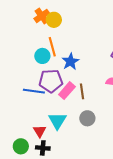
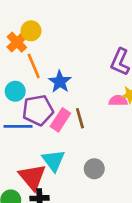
orange cross: (42, 16) -> (17, 42), moved
cyan circle: (42, 56) -> (15, 91), moved
gray circle: (87, 118) -> (94, 169), moved
red triangle: (40, 131) -> (32, 177), size x1.6

